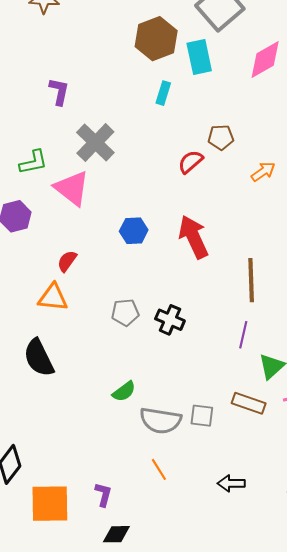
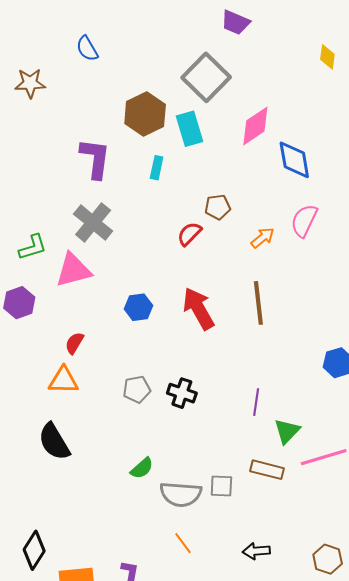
purple L-shape: (59, 91) -> (95, 158), moved, size x1.5
pink triangle: (72, 188) -> (73, 270), turned -48
brown line: (251, 280) -> (258, 303), moved

